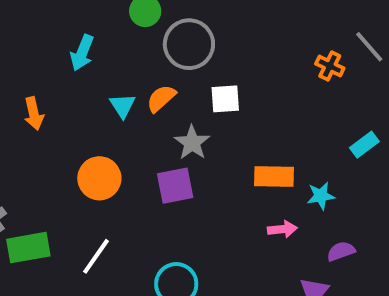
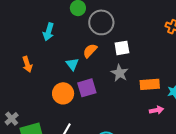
cyan triangle: (123, 106) -> (72, 64), moved
gray star: (192, 143) -> (120, 73), moved
purple square: (175, 186) -> (87, 88), moved

